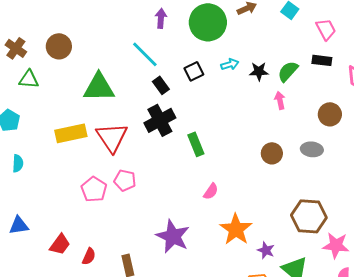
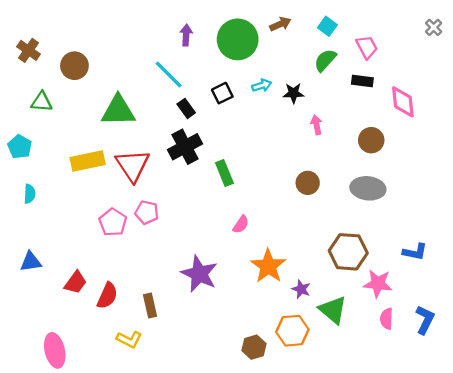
brown cross: (16, 48) -> (28, 50), moved
green semicircle: (288, 71) -> (325, 60), moved
gray ellipse: (312, 149) -> (368, 188), moved, size x1.4
red semicircle: (89, 256) -> (107, 296), size x1.4

